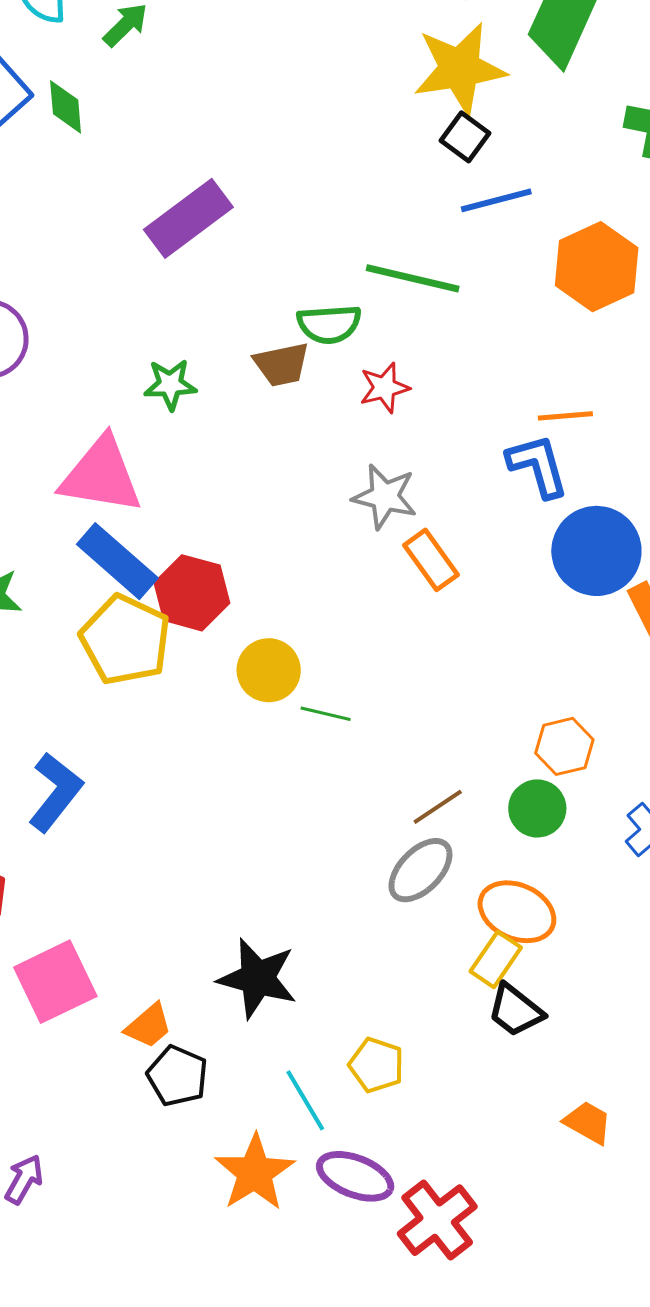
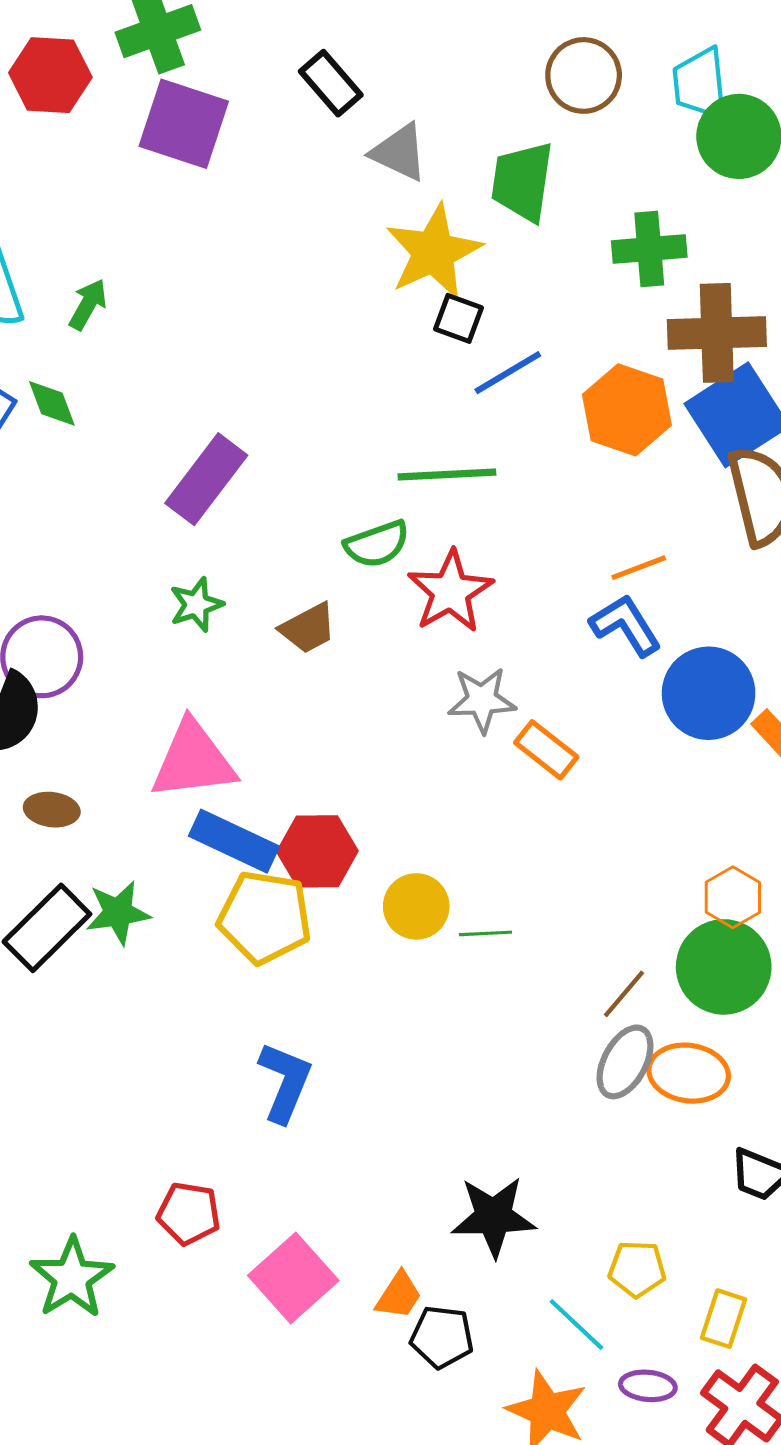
brown trapezoid: (282, 364) -> (308, 628), moved
green star: (170, 384) -> (196, 605), moved
red star: (385, 388) -> (450, 591), size x1.6
blue L-shape: (55, 792) -> (285, 1082), moved
green circle: (537, 808) -> (724, 967), size x1.6
orange ellipse: (517, 912) -> (689, 1073), moved
yellow rectangle: (496, 959) -> (724, 1319), moved
purple ellipse: (355, 1176) -> (648, 1386), size x0.7

